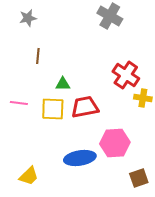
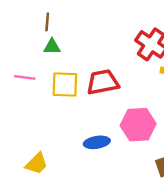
green triangle: (63, 84) -> (52, 47), moved
blue ellipse: (80, 158) -> (97, 142), size x0.7

